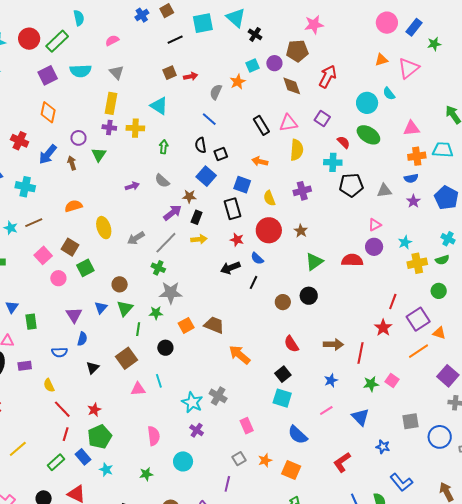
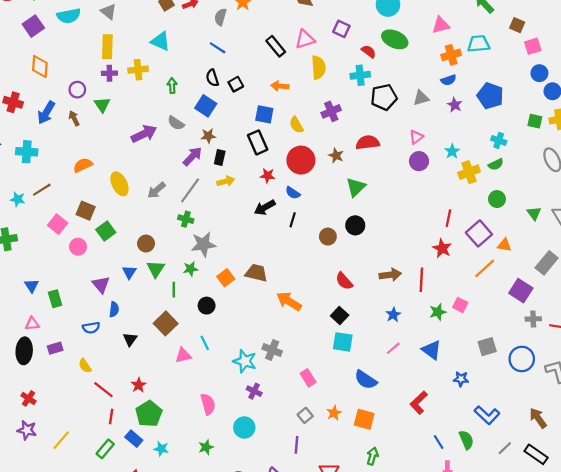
blue square: (206, 176) -> (206, 106), moved
purple arrow: (132, 186) -> (144, 134), size x1.6
red semicircle: (352, 260) -> (368, 143), moved

